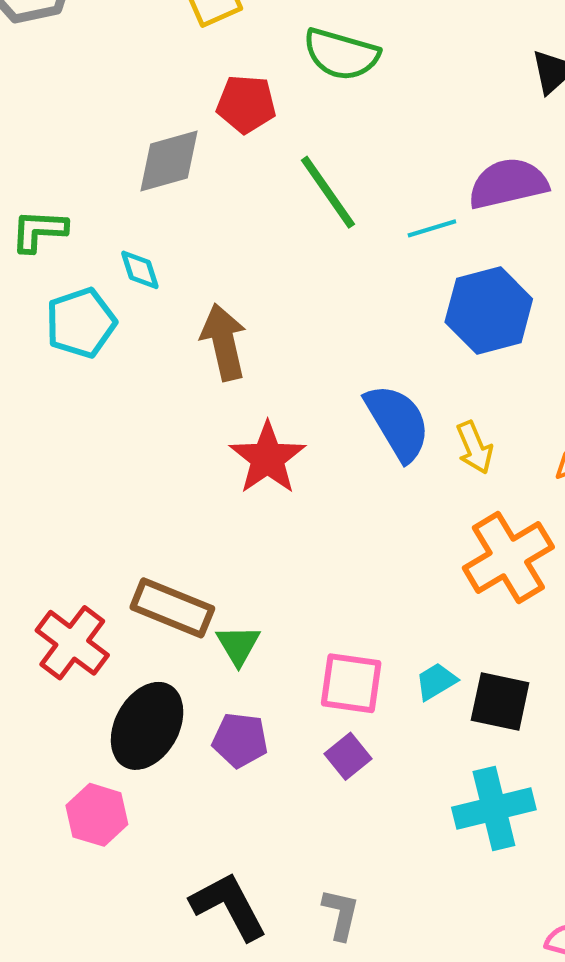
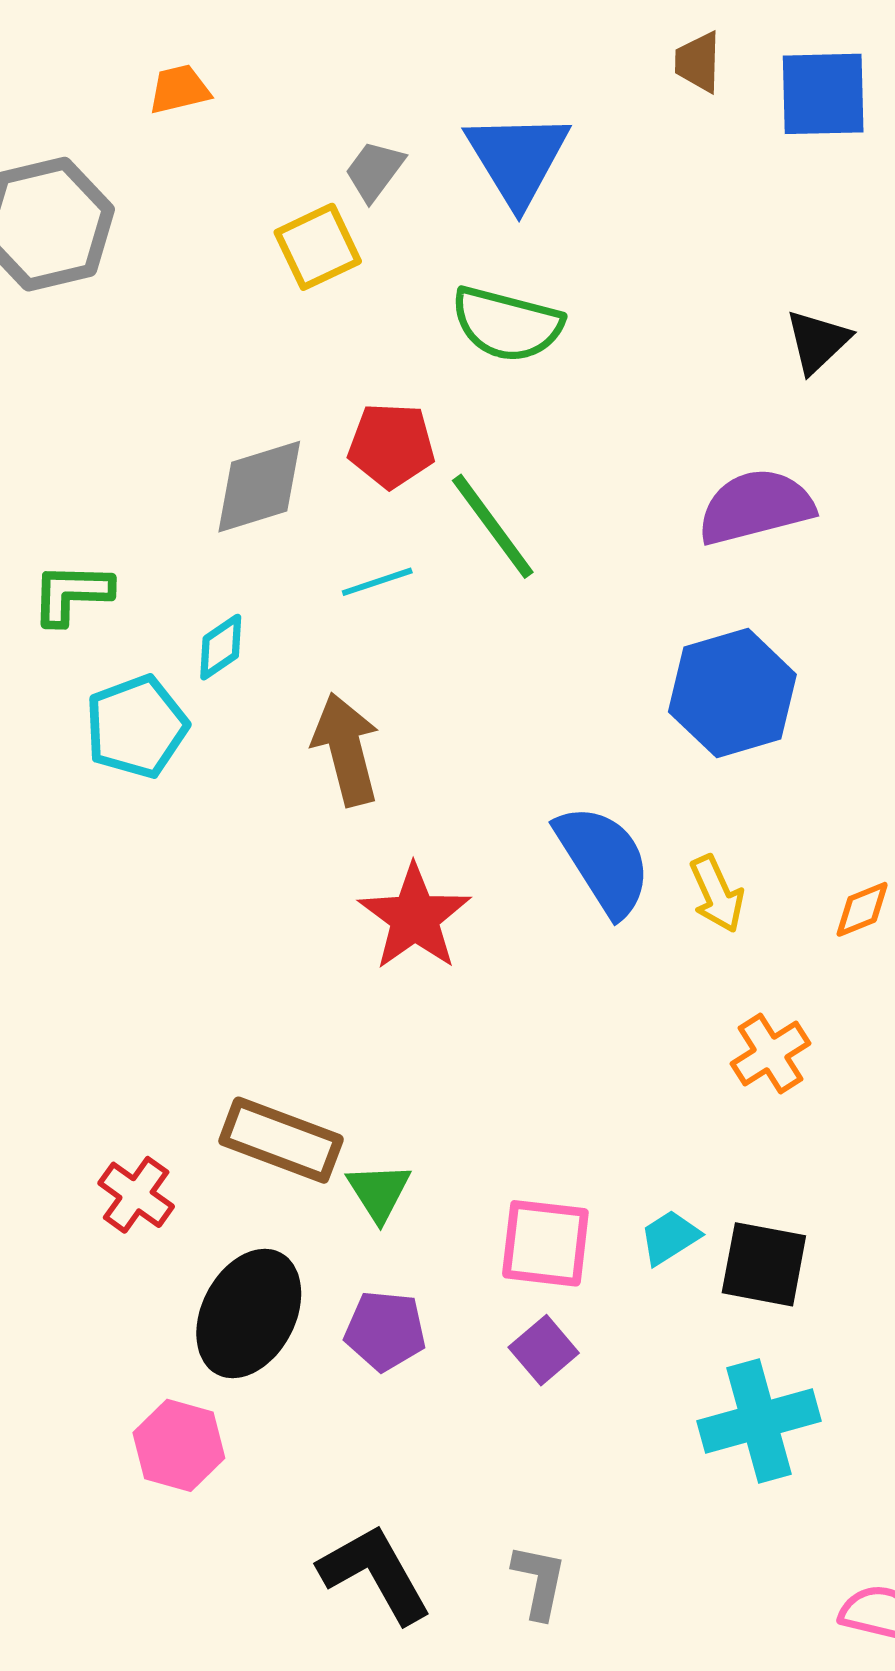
red pentagon: (246, 104) -> (391, 445), moved
cyan line: (432, 228) -> (377, 582), moved
cyan diamond: (140, 270) -> (221, 647), turned 75
orange cross: (508, 558) -> (771, 1053), size x0.6
red cross: (72, 643) -> (136, 1195), size x0.7

